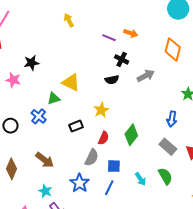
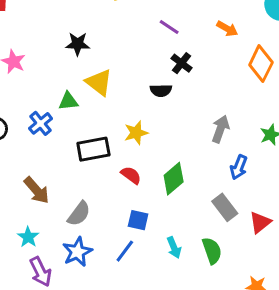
orange arrow: (131, 33) -> (227, 29), moved
black star: (31, 63) -> (78, 44), moved
gray arrow: (146, 76) -> (220, 129), moved, turned -54
black rectangle: (76, 126) -> (93, 149), size x1.5
red semicircle: (104, 138) -> (131, 175), turned -88
gray semicircle: (92, 158) -> (79, 214), moved
blue star: (80, 183) -> (77, 252), moved

